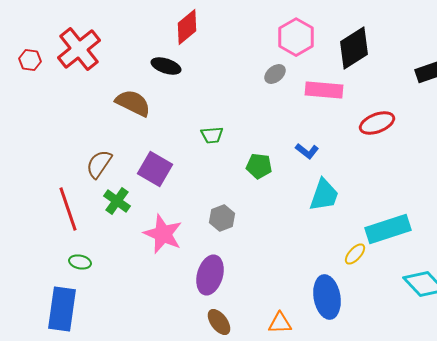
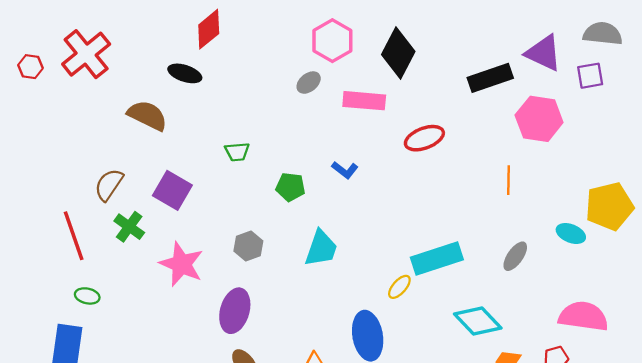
black diamond: (354, 48) -> (398, 53), turned -30
cyan trapezoid: (324, 195) -> (321, 248), moved

